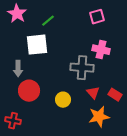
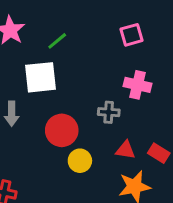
gray cross: (82, 68) -> (109, 112), size x0.6
red circle: (29, 91) -> (62, 130), moved
red triangle: (93, 93) -> (125, 150), turned -40

